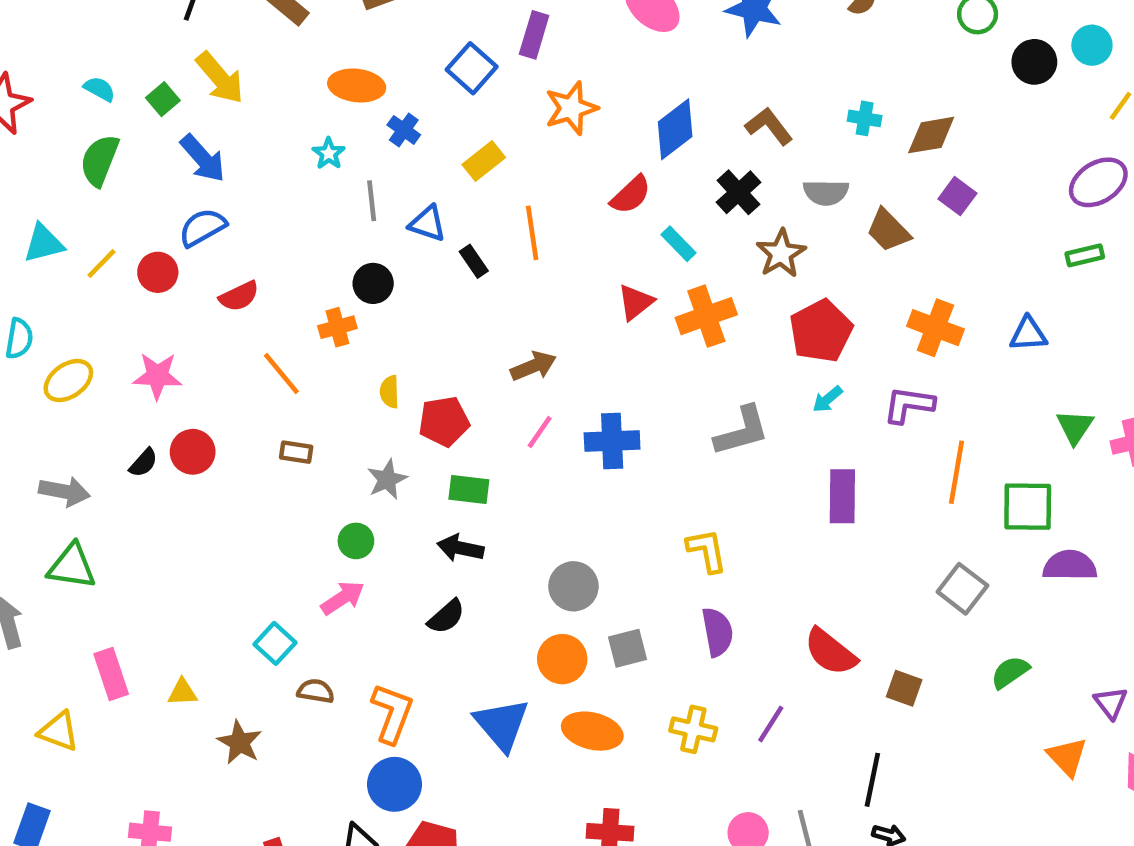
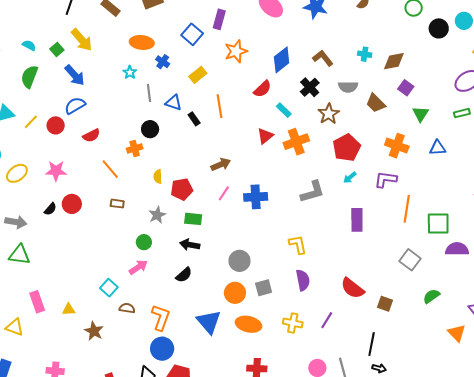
green triangle: (1075, 427) -> (421, 114), moved

